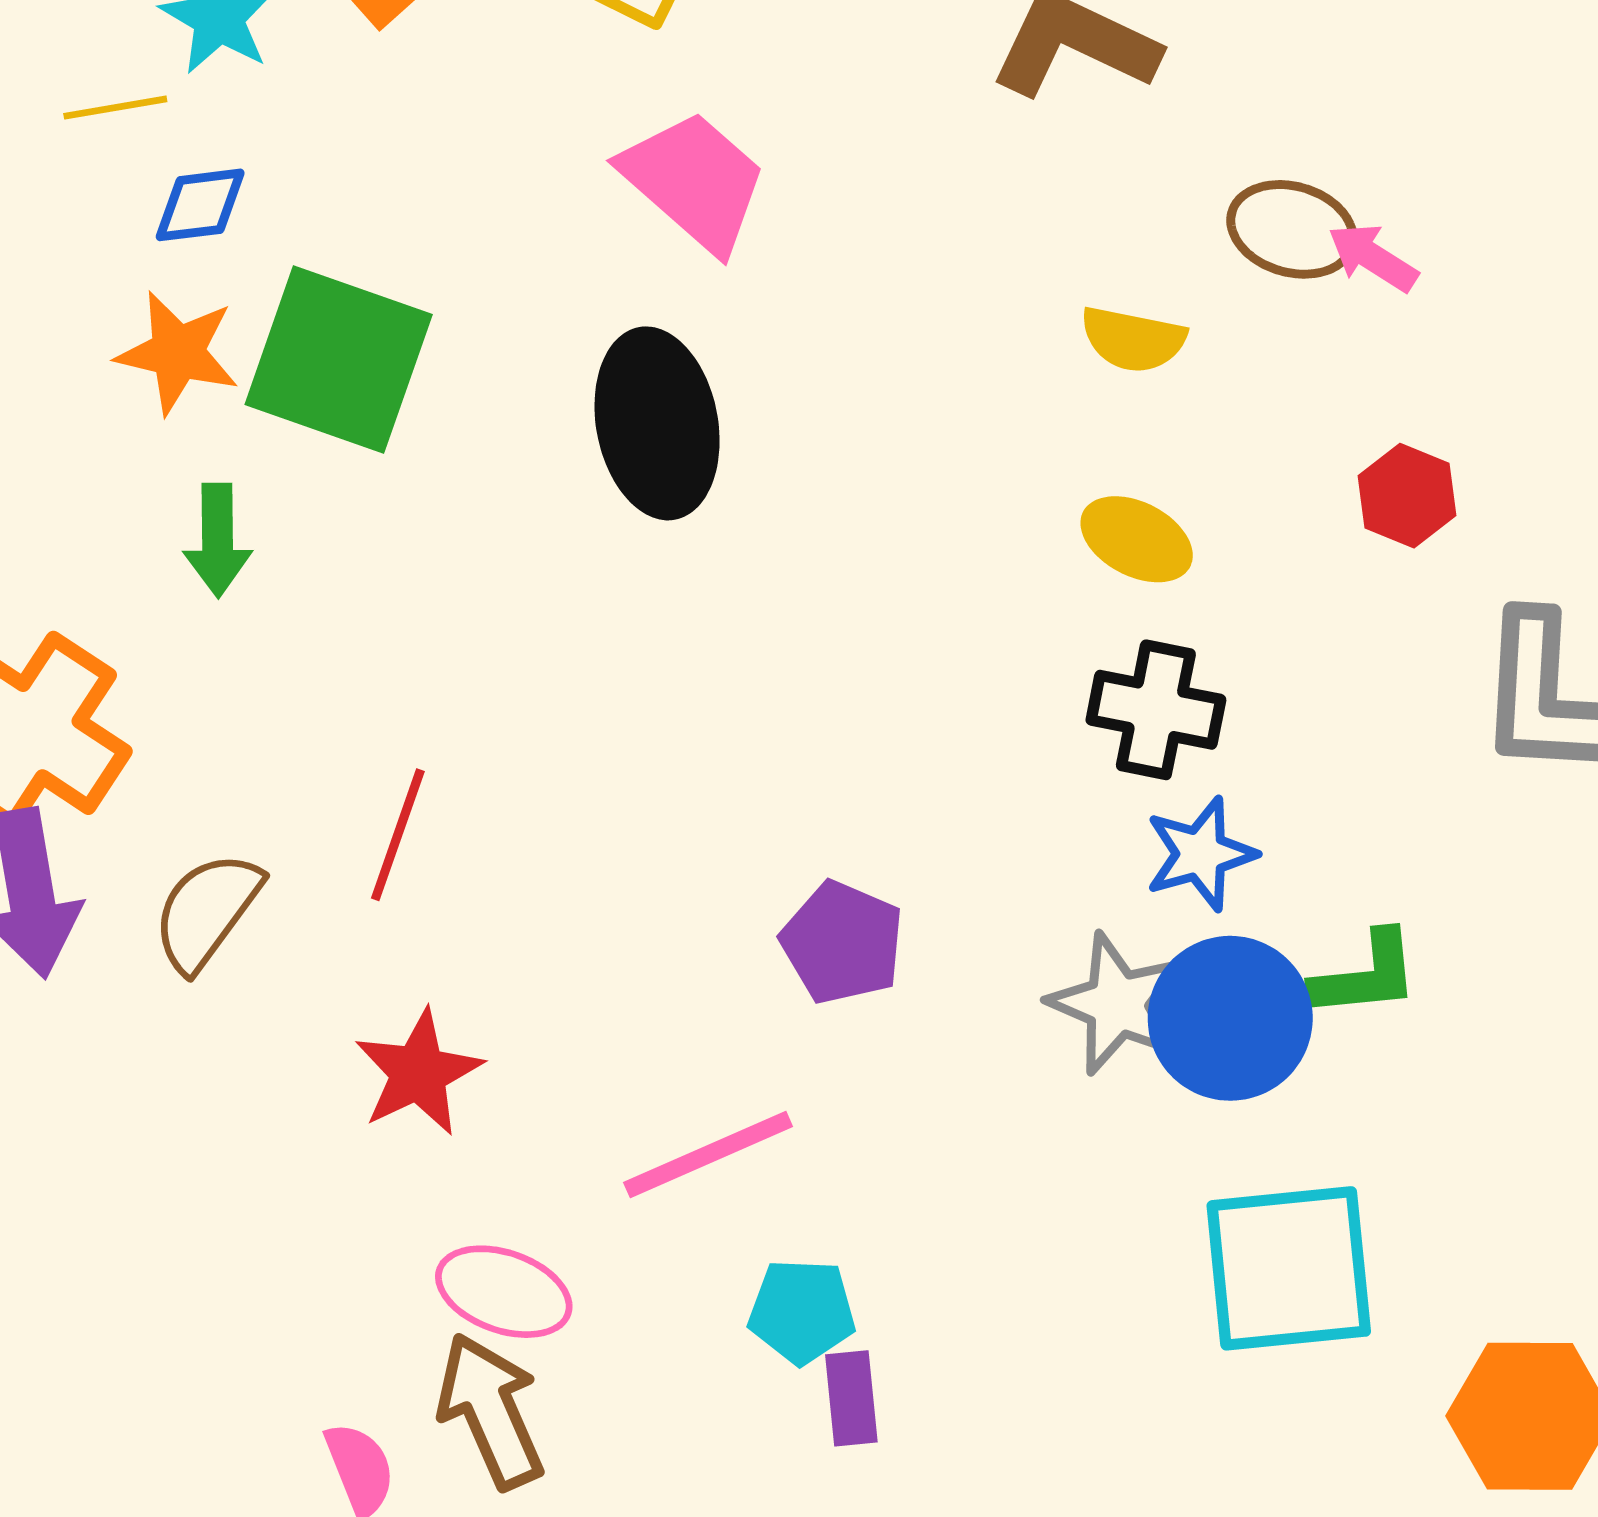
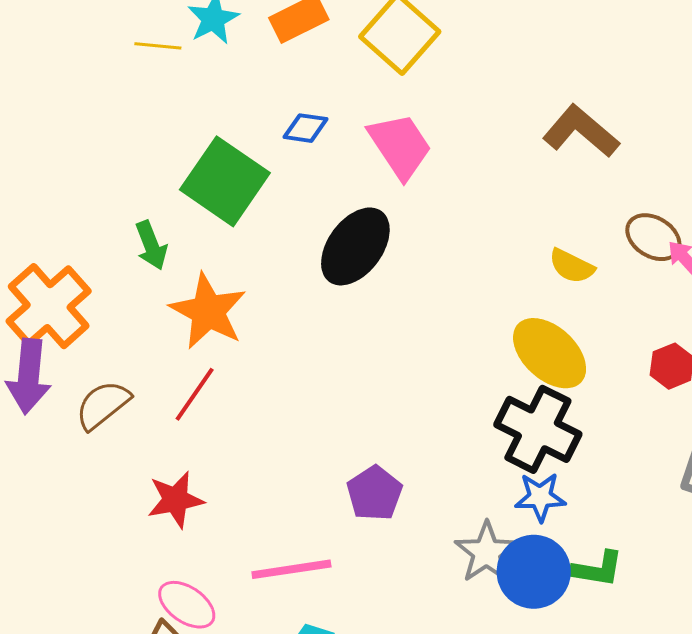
blue diamond: (200, 205) -> (305, 128), moved
orange star: (178, 353) -> (208, 311), moved, size x1.4
black ellipse: (657, 423) -> (355, 246), turned 32
yellow ellipse: (1137, 539) -> (550, 353), size x1.6
green arrow: (218, 540) -> (151, 245), turned -36
black cross: (1156, 710) -> (538, 429), size x1.4

